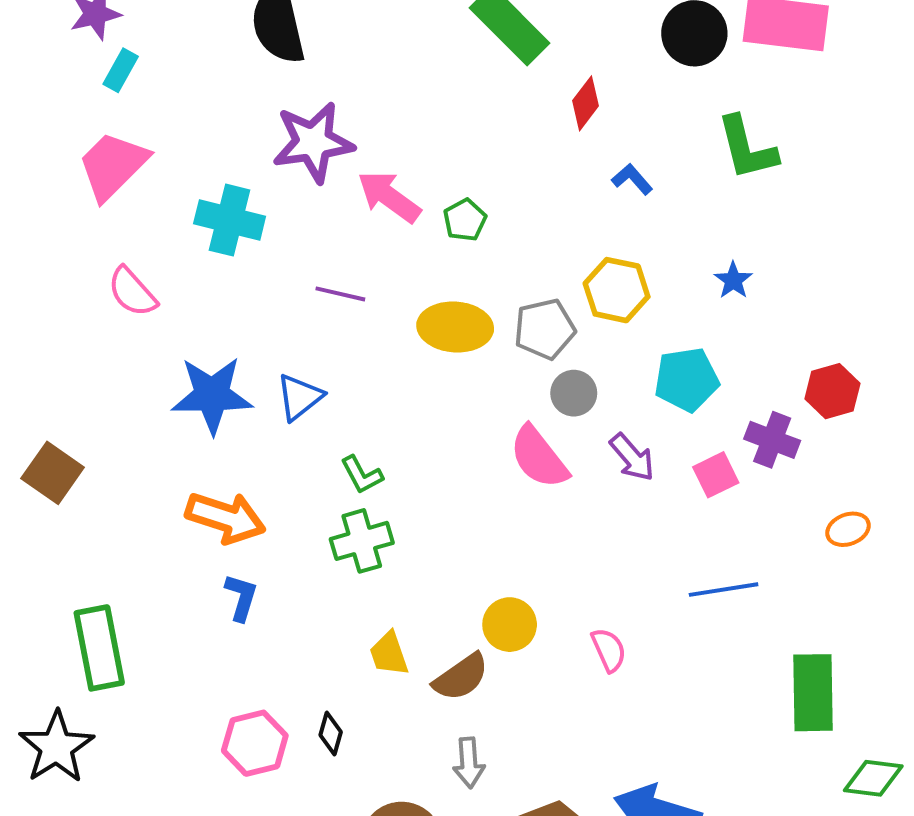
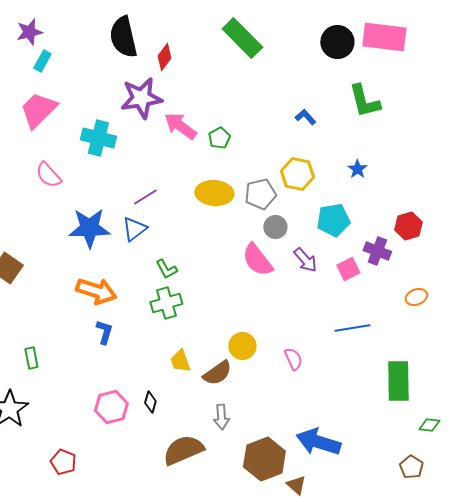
red diamond: (585, 103) -> (164, 57), moved
purple line: (340, 294) -> (145, 197), moved, turned -45
green rectangle: (99, 648) -> (31, 358), size x0.5
green diamond: (873, 778) -> (429, 425), size x0.7

